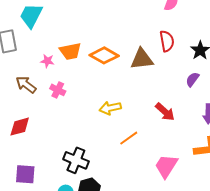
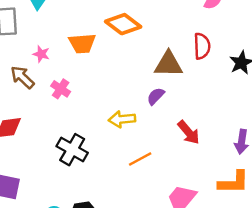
orange diamond: (104, 55) -> (123, 24), moved
pink star: (47, 61) -> (41, 54), moved
purple semicircle: (192, 79) -> (156, 96), moved
black cross: (76, 160) -> (72, 150), moved

